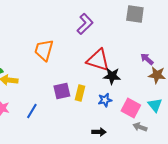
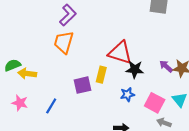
purple L-shape: (85, 24) -> (68, 15), moved
purple arrow: (147, 59) -> (166, 66), moved
yellow rectangle: (80, 93) -> (101, 75), moved

